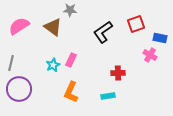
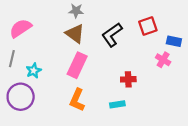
brown triangle: (53, 27) -> (75, 34), moved
pink rectangle: (71, 60) -> (77, 65), size x1.6
gray line: (11, 63) -> (12, 59), moved
cyan star: (53, 65) -> (34, 71), moved

